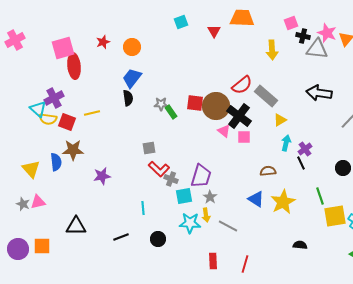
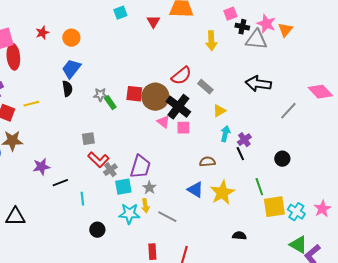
gray rectangle: (266, 96) -> (205, 87), size x0.7
gray cross: (171, 179) -> (110, 170), turned 32
black line: (121, 237) -> (60, 183), moved

